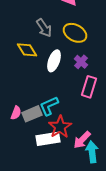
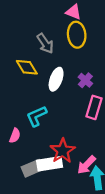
yellow ellipse: (75, 33) -> (77, 35), moved, turned 55
cyan L-shape: (49, 106) -> (37, 116), moved
gray rectangle: (32, 114) -> (32, 168), moved

